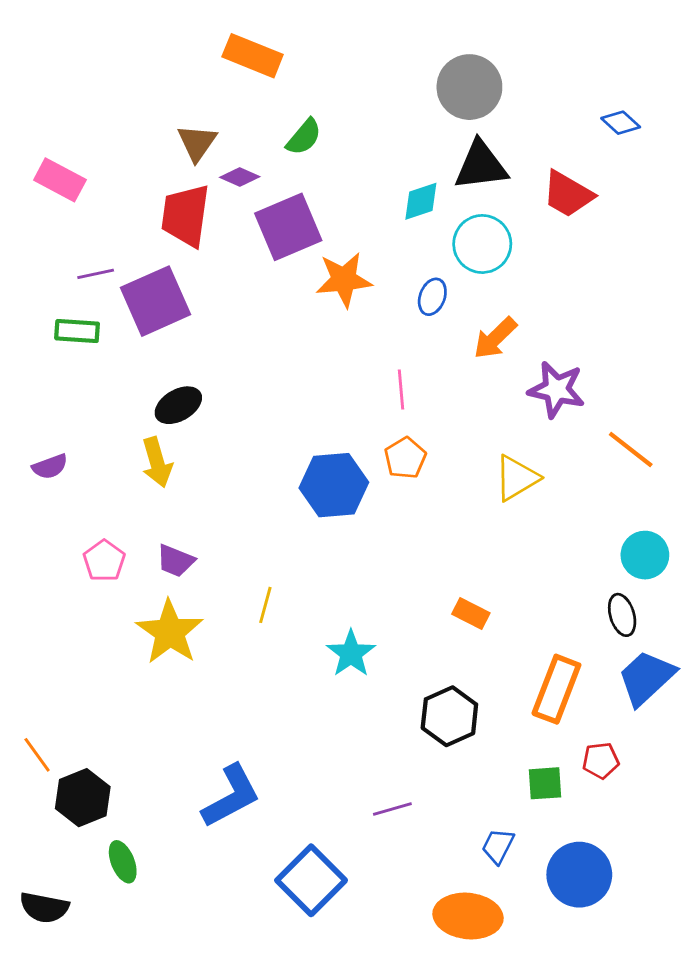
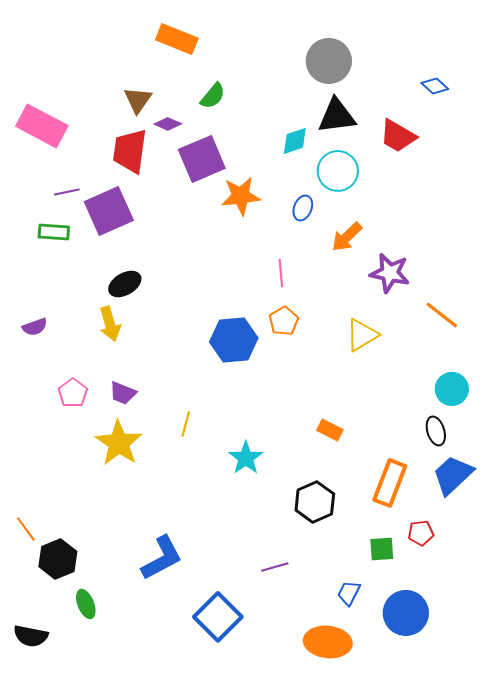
pink rectangle: (60, 180) -> (42, 126), size x1.4

